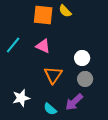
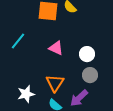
pink triangle: (43, 46) -> (56, 48), moved
orange triangle: (53, 75) -> (55, 83), moved

